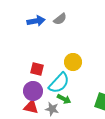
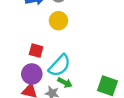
yellow circle: (73, 62) -> (58, 21), moved

